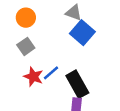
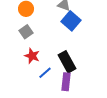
blue line: (51, 73) -> (45, 73), moved

